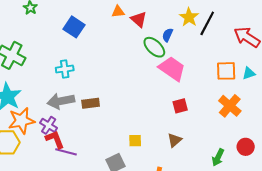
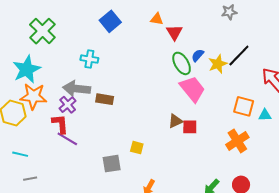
yellow star: (189, 17) -> (218, 64), moved
purple cross: (49, 125) -> (68, 105), moved
brown triangle: (175, 140) -> (175, 121), moved

